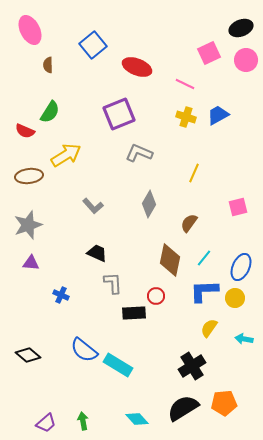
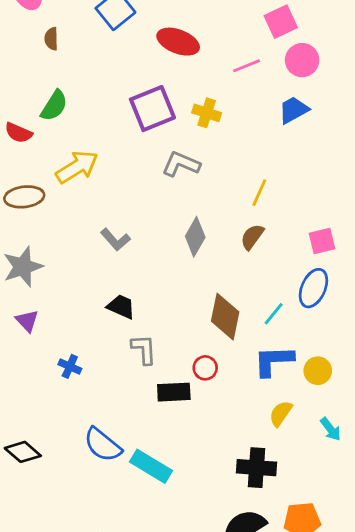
pink circle: (246, 60) -> (302, 60), moved
pink line: (185, 84) -> (247, 66), turned -48
yellow cross: (186, 117) -> (207, 113), moved
brown semicircle: (189, 223) -> (252, 237), moved
purple triangle: (31, 263) -> (27, 321), turned 42
blue ellipse: (241, 267) -> (313, 288), moved
cyan arrow: (244, 339) -> (331, 429), turned -138
black cross: (192, 366) -> (256, 468), turned 36

